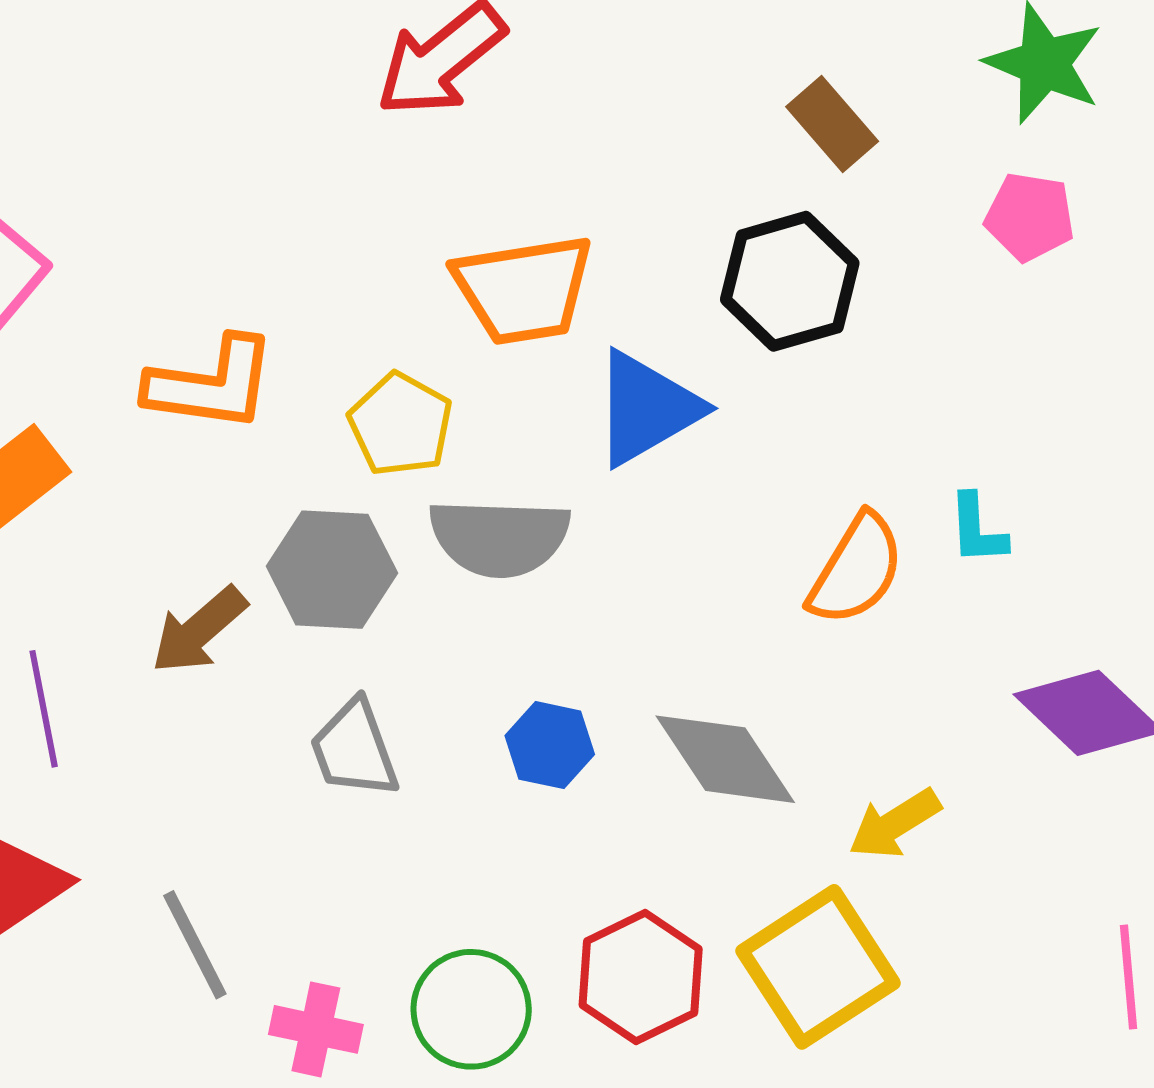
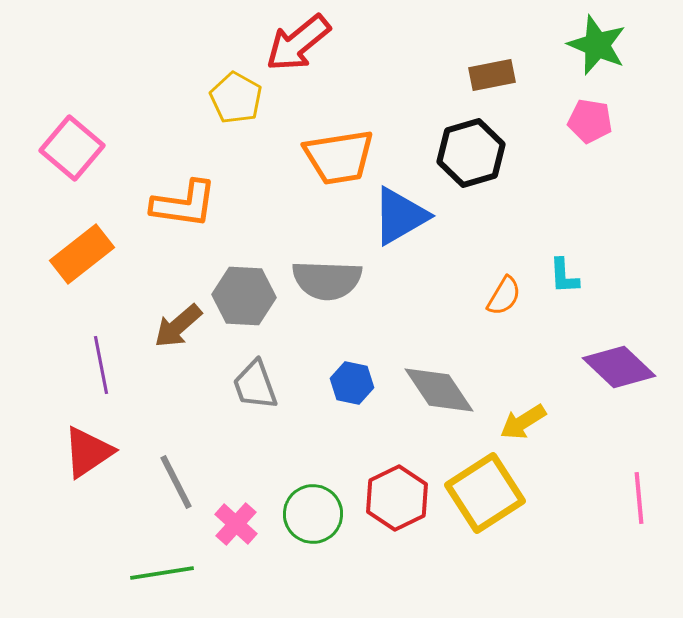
brown rectangle: (832, 124) -> (492, 75), turned -60
yellow pentagon: (401, 424) -> (236, 98), moved
orange semicircle: (856, 570) -> (504, 296), size x0.7
pink cross: (316, 1029) -> (236, 524), turned 30

